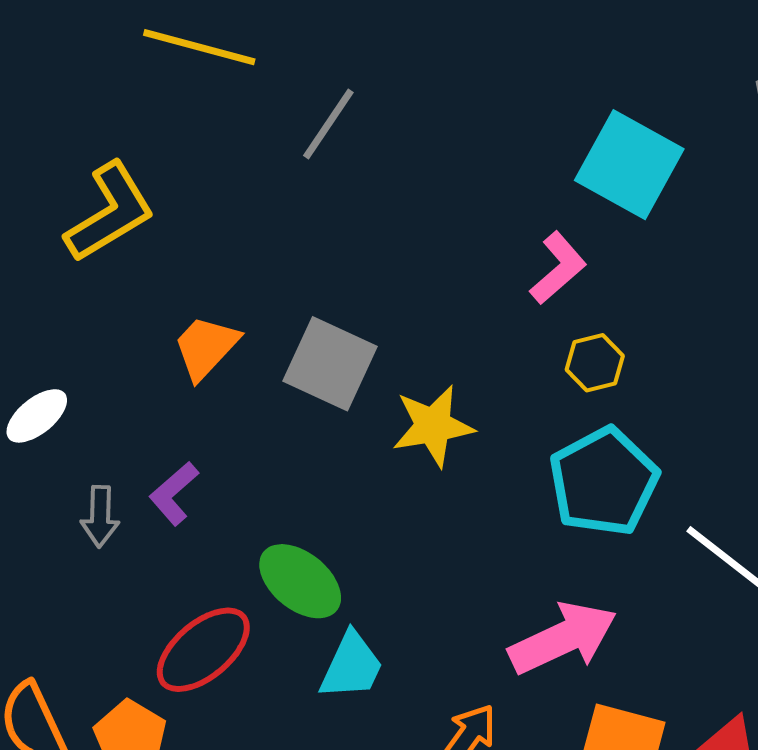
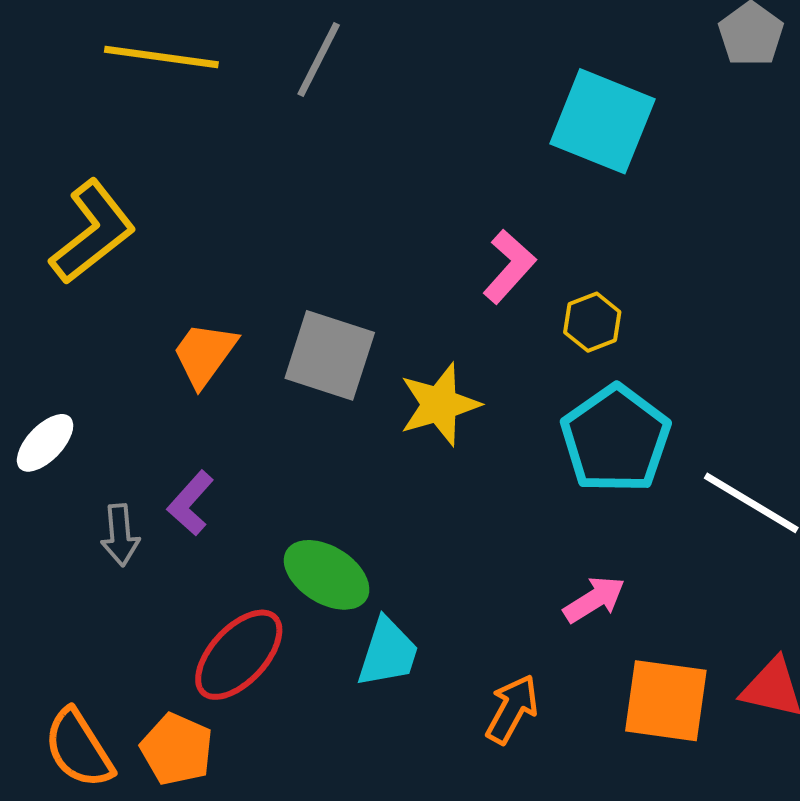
gray line: (328, 124) -> (319, 60), moved
pink L-shape: (558, 268) -> (509, 267), moved
pink arrow: (563, 638) -> (594, 599), size x0.6

